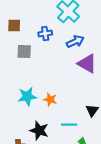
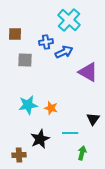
blue arrow: (75, 42) -> (64, 52), moved
black star: (39, 131) -> (40, 139), turned 30

